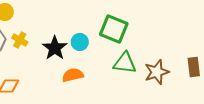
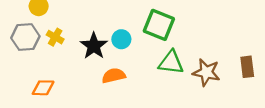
brown star: (157, 72) -> (206, 72), turned 30

